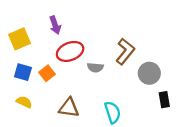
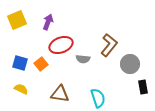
purple arrow: (55, 25) -> (48, 22), turned -140
yellow square: (20, 39) -> (17, 20), moved

